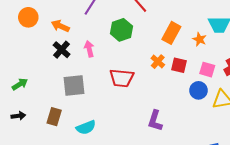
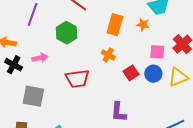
pink arrow: (89, 49) -> (40, 58), turned 105
red square: (179, 65) -> (131, 73), moved, turned -35
gray square: (74, 85) -> (33, 96), turned 30

